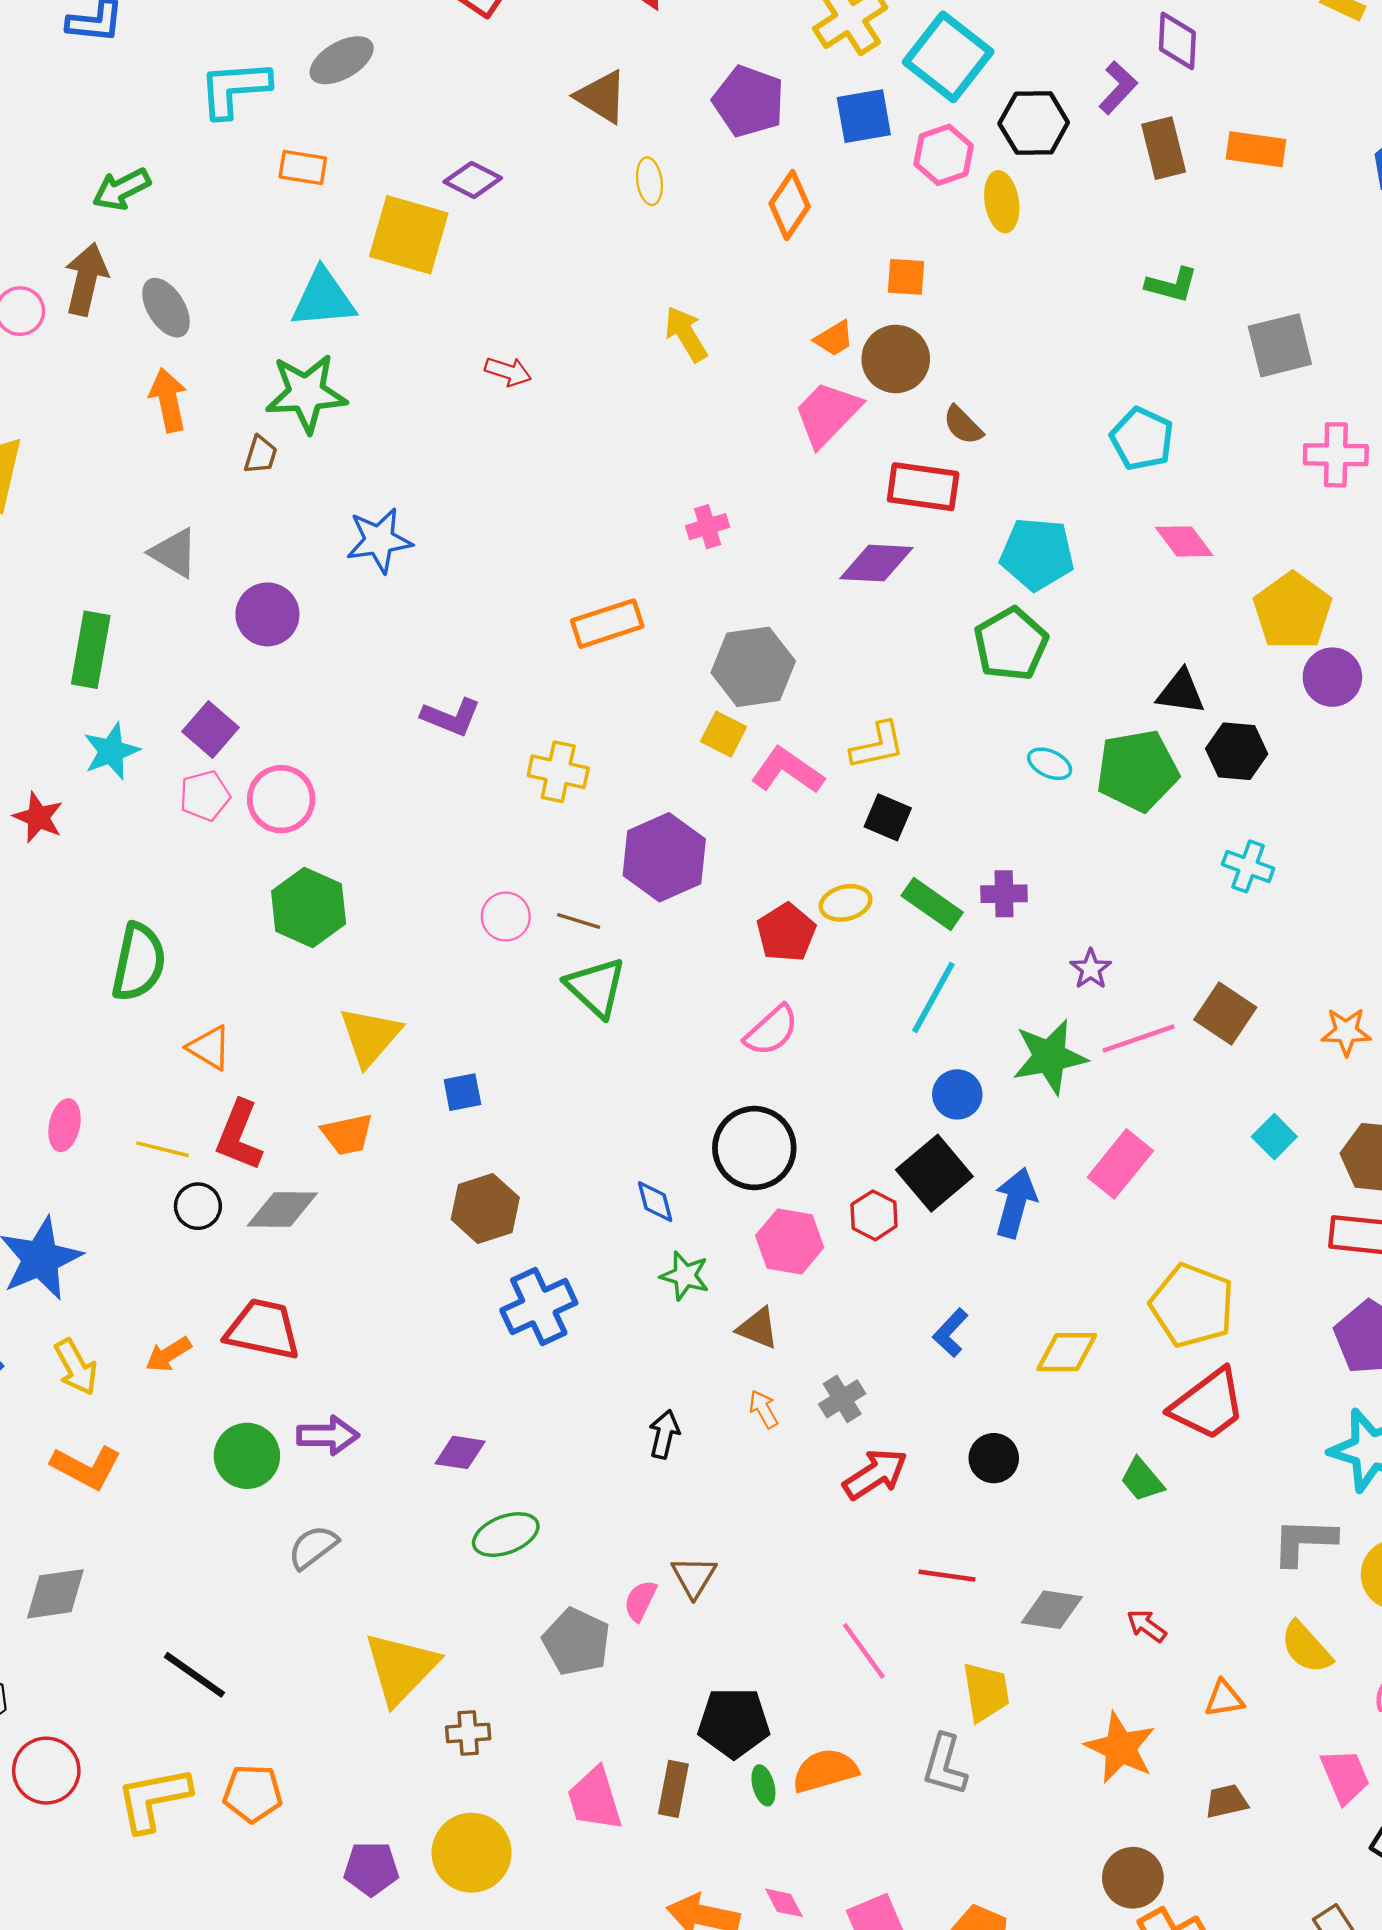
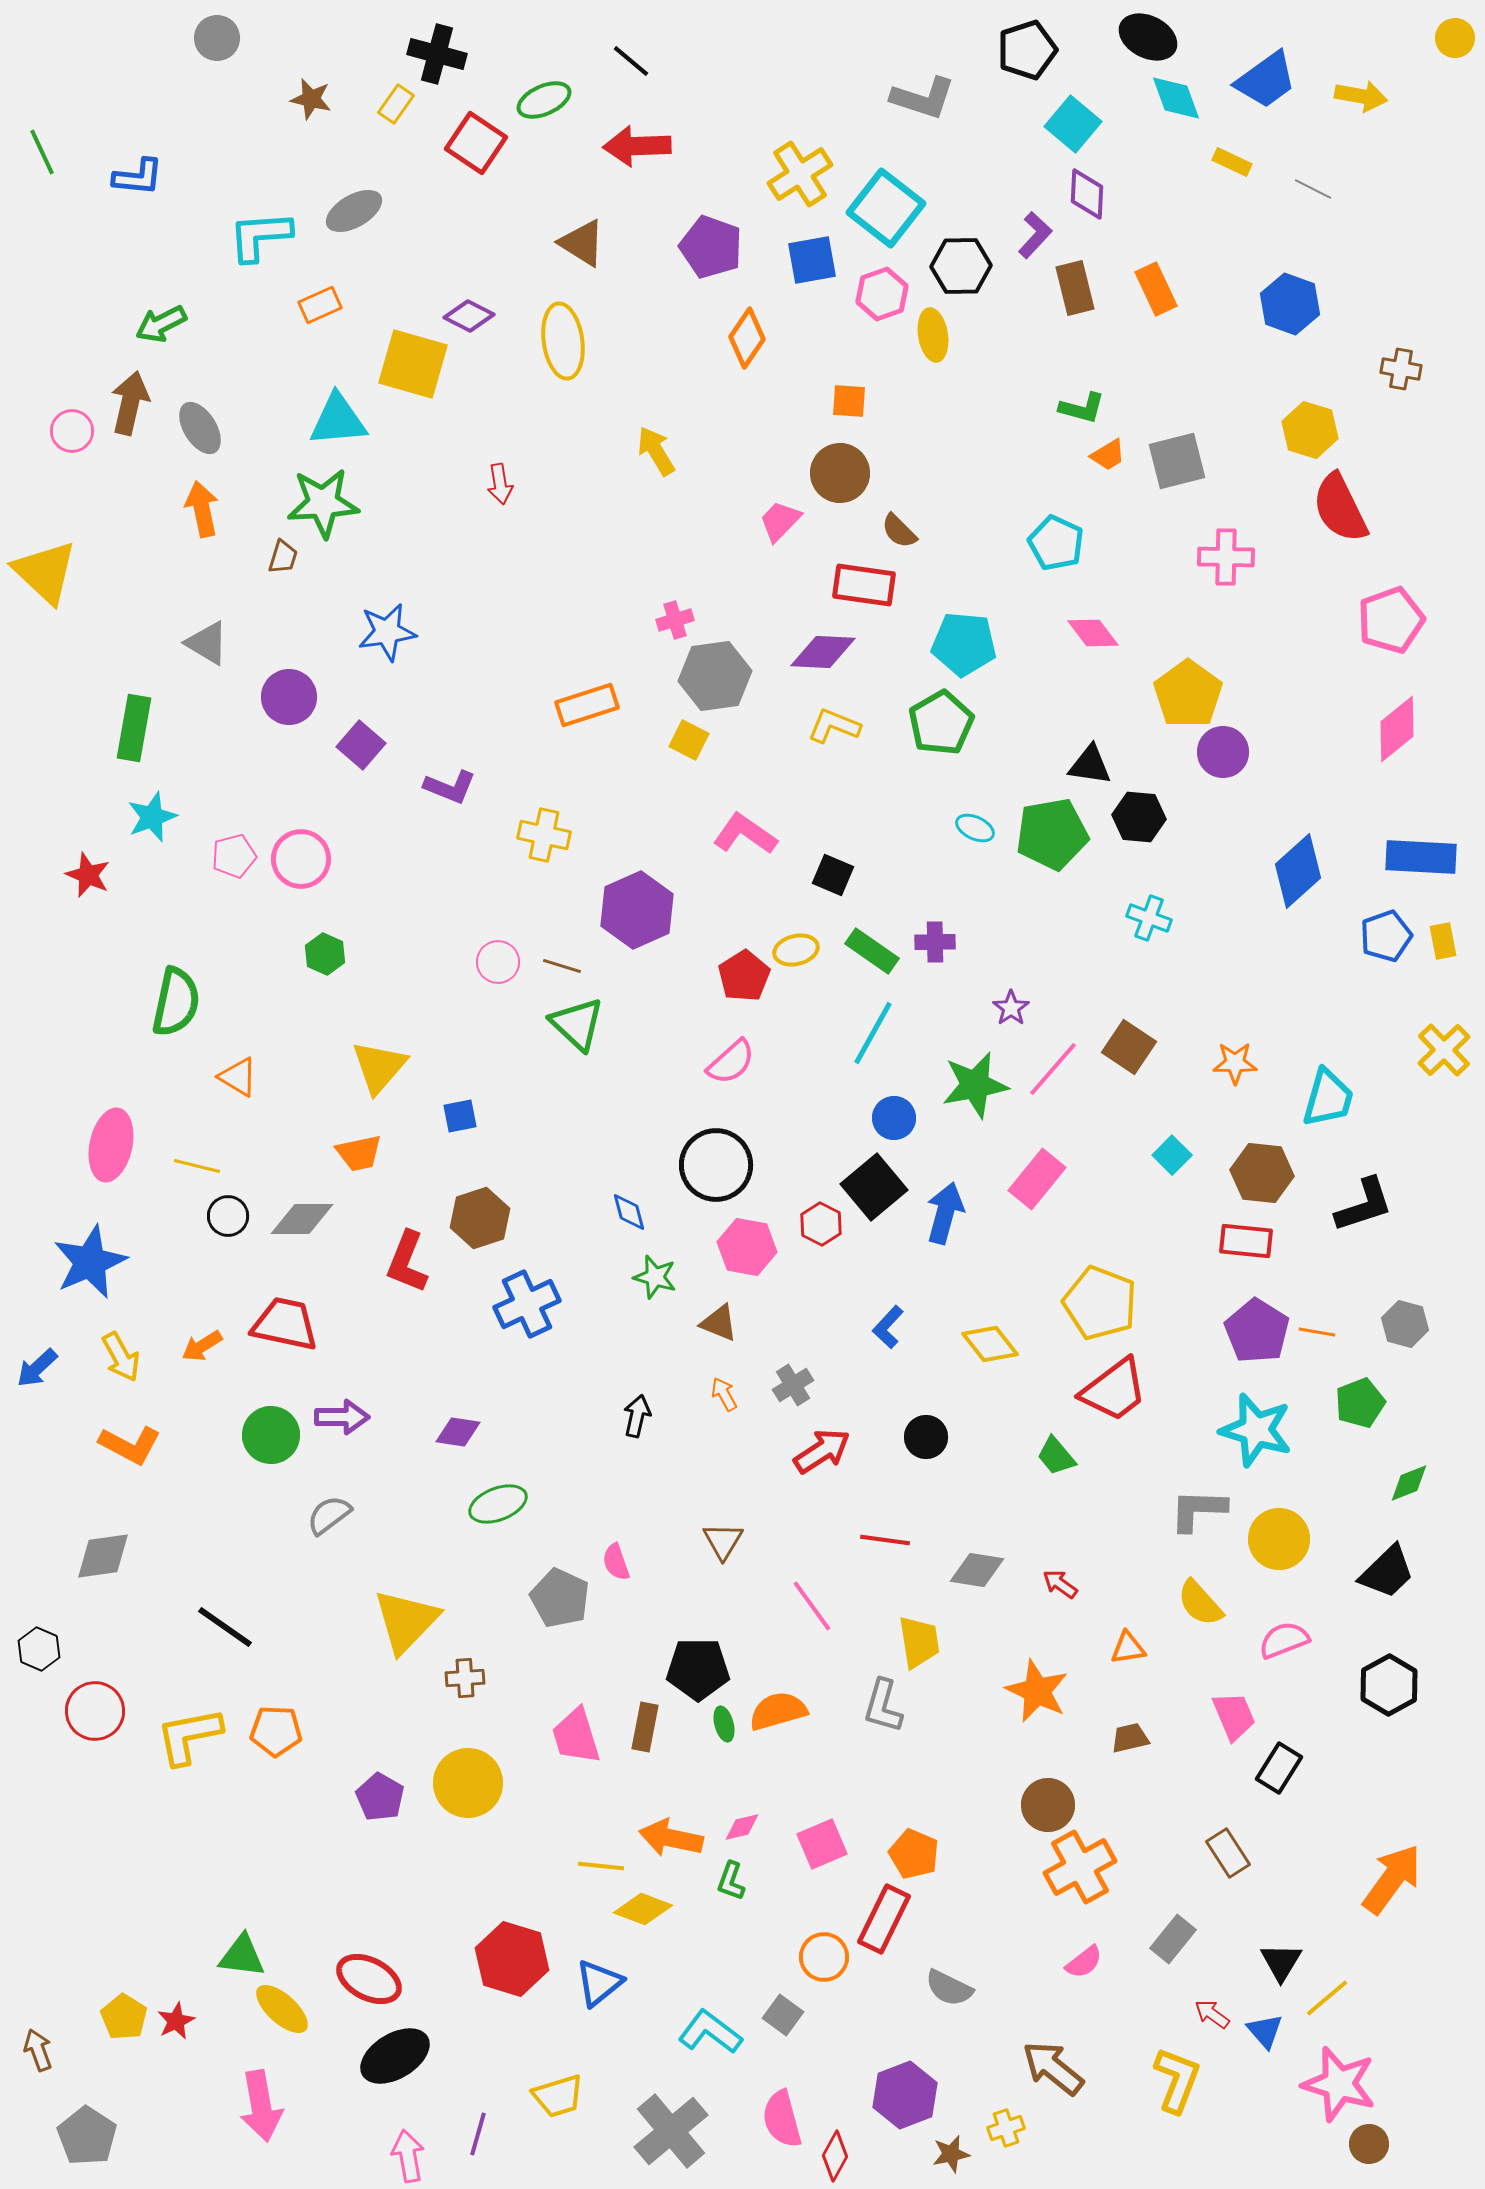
orange rectangle: (1256, 149) -> (1156, 289), turned 57
orange rectangle: (303, 167) -> (320, 305), turned -33
yellow ellipse: (649, 181) -> (563, 341), moved, size x1.8
orange trapezoid: (834, 338) -> (1108, 455), moved
red arrow: (508, 372) -> (500, 484), turned 63
pink trapezoid: (827, 414) -> (780, 521), size x0.7
gray hexagon: (753, 667) -> (715, 676), moved
purple square: (210, 730) -> (361, 745), moved
yellow square: (724, 734) -> (689, 740), moved
yellow L-shape: (877, 746) -> (834, 726), moved, turned -146
green hexagon: (309, 907) -> (325, 954), size x0.6
pink line: (1139, 1039) -> (1053, 1069), turned -30
pink ellipse: (65, 1125) -> (111, 1145), size x1.6
red L-shape: (239, 1135) -> (407, 1262), moved
yellow diamond: (1067, 1352) -> (990, 1344), turned 52
brown triangle: (694, 1577) -> (723, 1541), moved
pink semicircle: (640, 1601) -> (616, 1562), turned -45
purple pentagon: (371, 1869) -> (380, 1797), turned 30
pink diamond: (784, 1903) -> (742, 1827), turned -75

